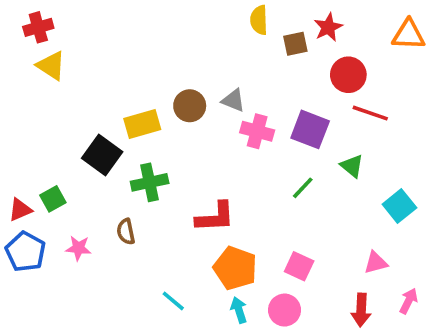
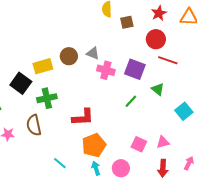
red star: (328, 27) -> (159, 13), moved
brown semicircle: (126, 232) -> (34, 125), size x1.5
pink triangle: (376, 263) -> (163, 142), moved
pink square: (299, 266) -> (139, 144), moved
orange pentagon: (235, 268) -> (94, 145), turned 30

